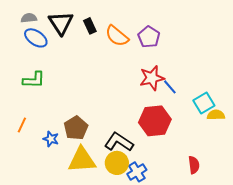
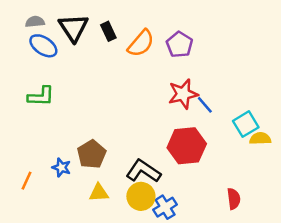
orange semicircle: (117, 36) -> (141, 43), turned -90
orange line: (22, 125) -> (26, 181), moved
yellow triangle: (82, 160) -> (99, 193), size x0.6

